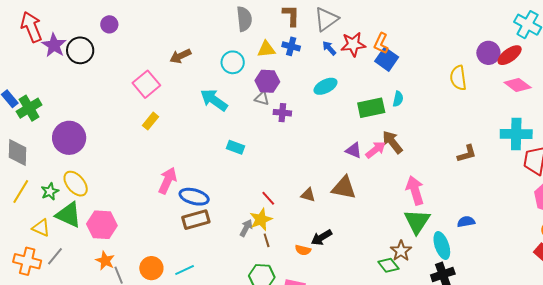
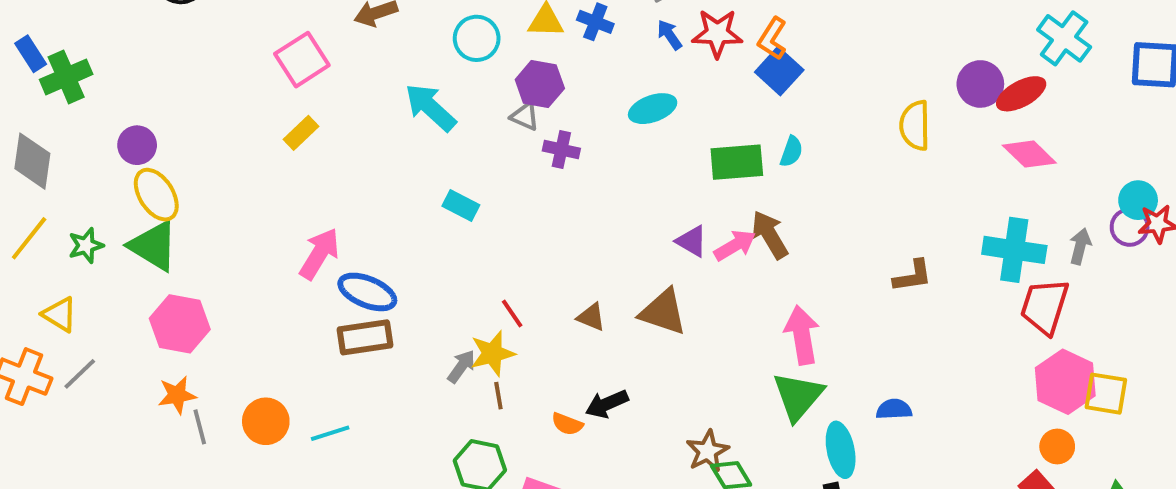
purple circle: (69, 138) -> (137, 145), size x0.6
yellow ellipse: (76, 184) -> (156, 195), moved
green triangle: (69, 215) -> (153, 246), moved
brown star: (401, 251) -> (708, 451), moved
orange star: (105, 261) -> (177, 395), turned 30

